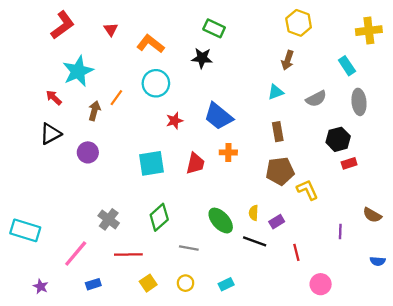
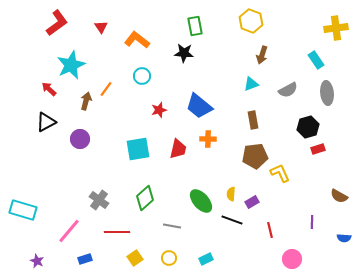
yellow hexagon: (299, 23) -> (251, 21), moved
green rectangle: (214, 28) -> (195, 26), turned 54
cyan circle: (156, 83) -> (142, 76), size x0.7
purple line: (340, 231) -> (312, 222), moved

